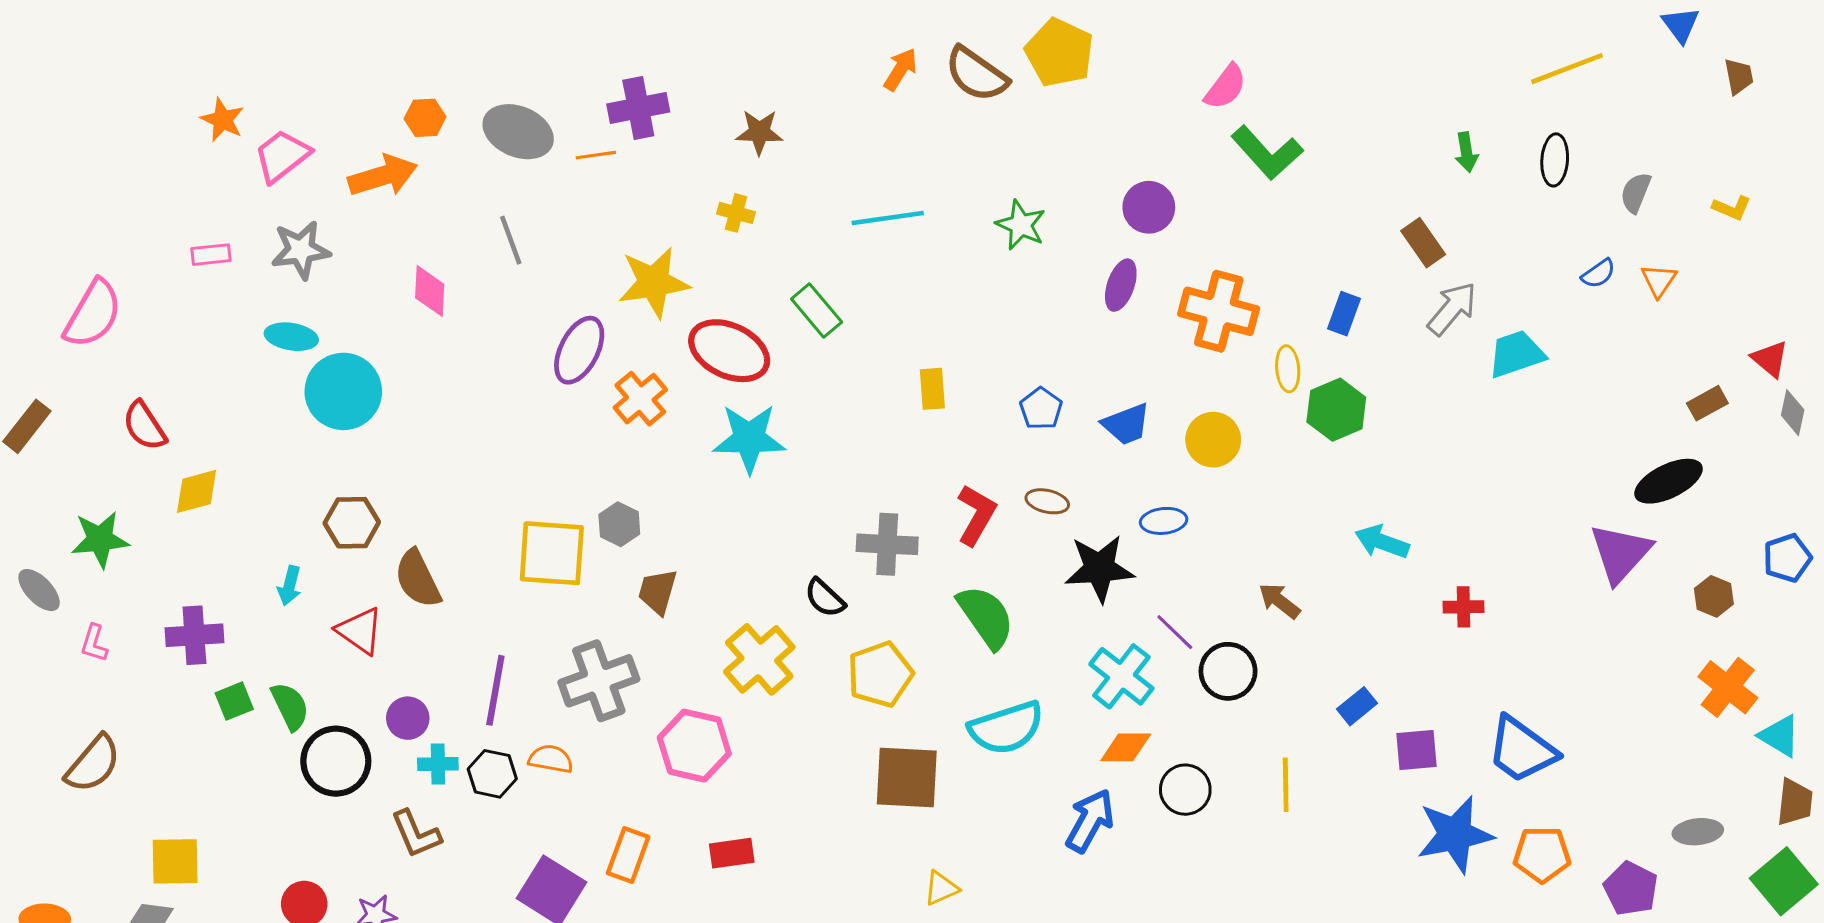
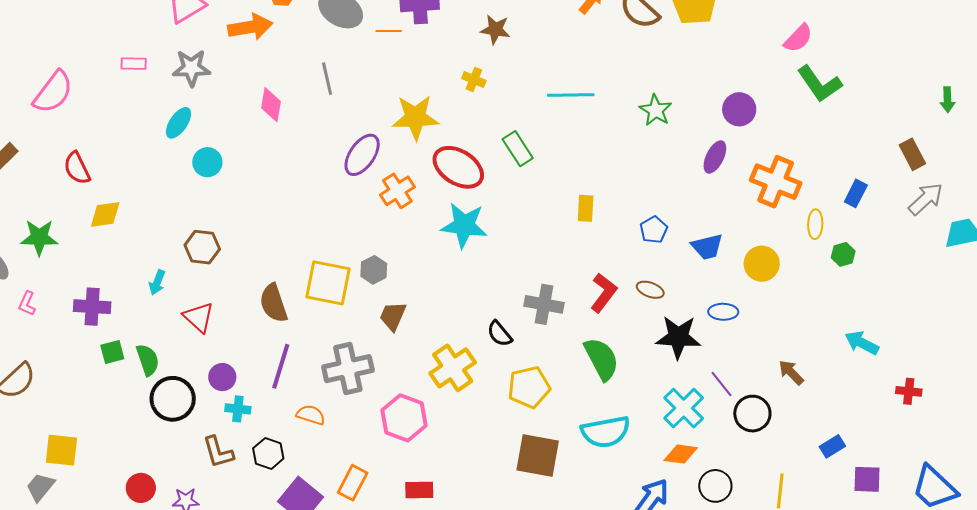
cyan ellipse: (291, 337) -> (178, 123), turned -72
cyan circle: (343, 391) -> (207, 162), size x0.6
green hexagon: (1336, 410) -> (843, 254), size x0.6
brown semicircle: (418, 579) -> (274, 303), moved
black hexagon: (492, 774) -> (268, 453), moved

